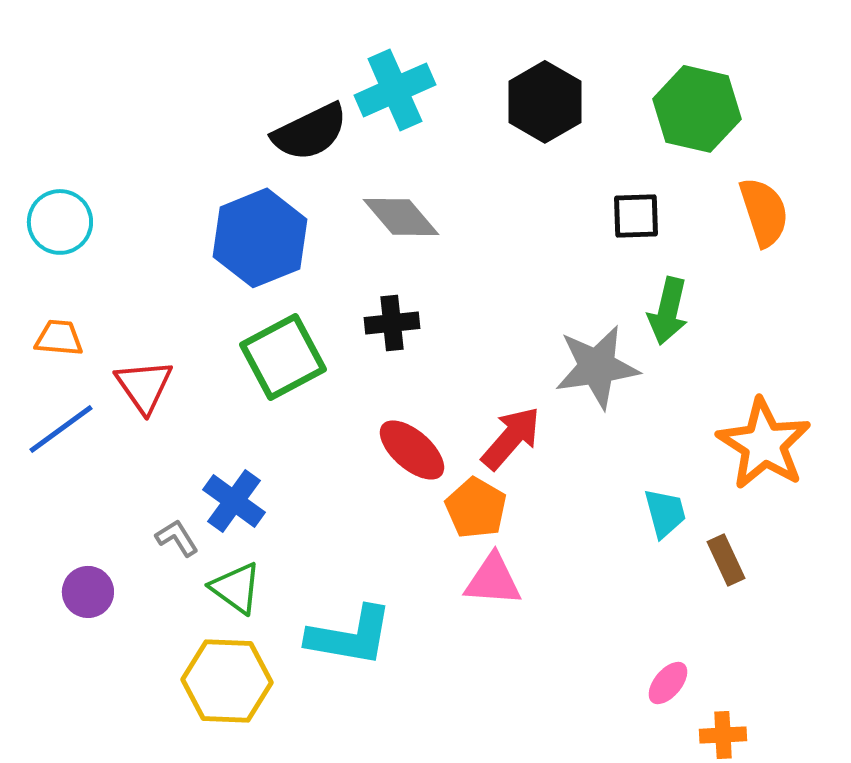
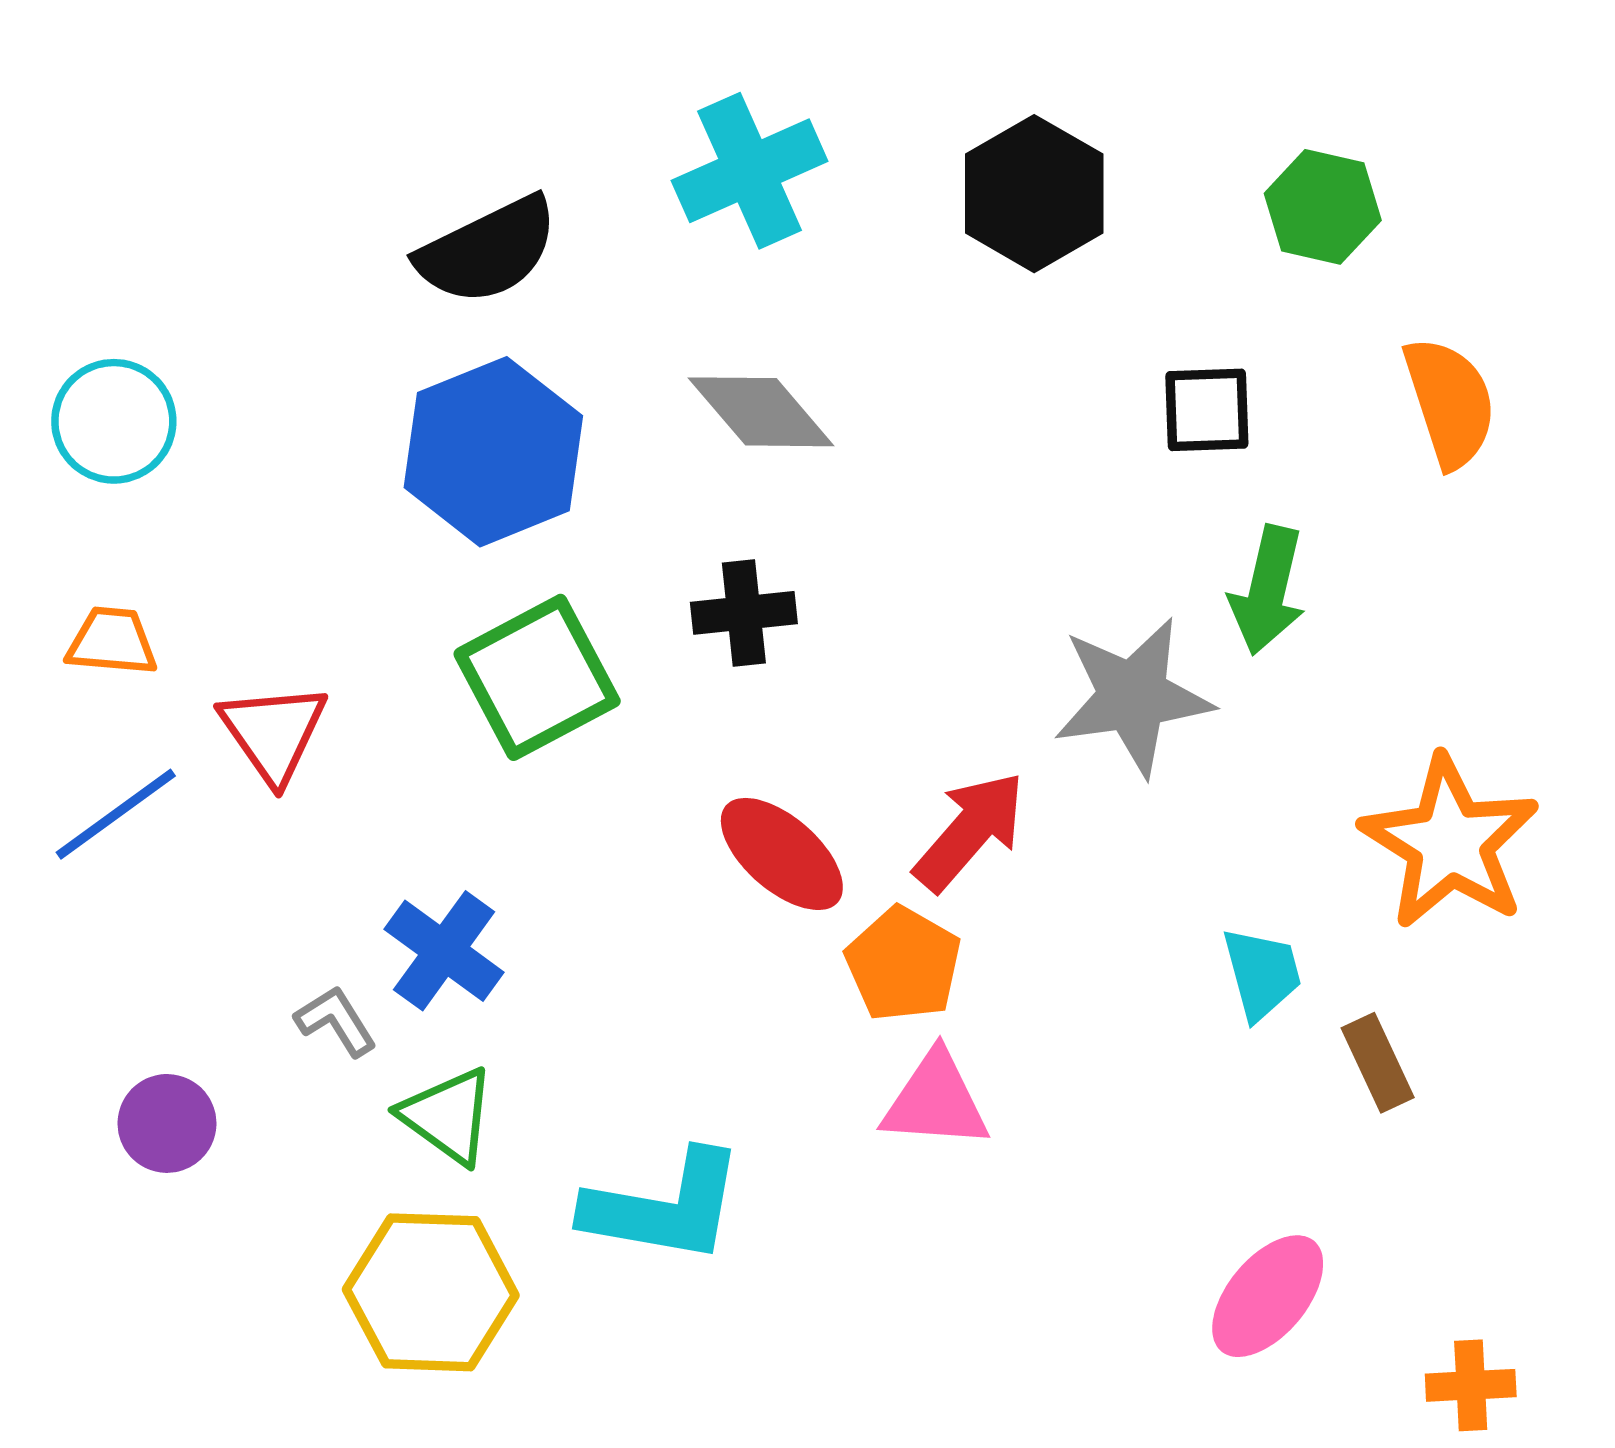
green hexagon: (697, 109) -> (1323, 207), size x0.7
black semicircle: (310, 132) -> (488, 251), moved
pink ellipse: (668, 683) -> (1268, 1296), size x1.5
orange cross: (723, 735) -> (1471, 1385), moved

